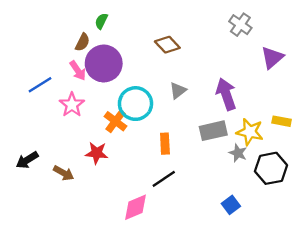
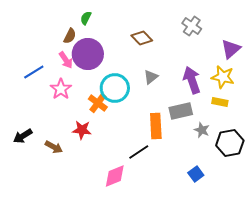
gray cross: (240, 25) -> (192, 26), moved
yellow rectangle: (282, 121) -> (220, 102), moved
yellow star: (250, 132) -> (223, 77), moved
orange rectangle: (165, 144) -> (156, 126), moved, size x1.4

